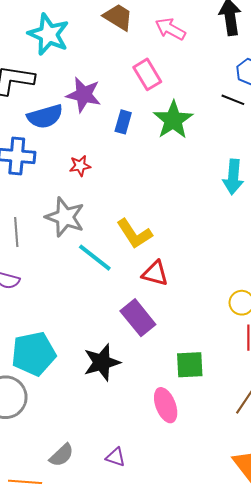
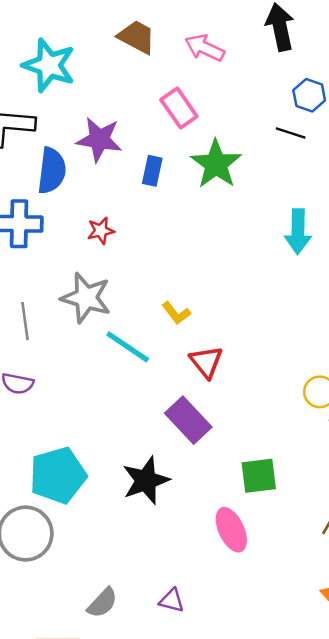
blue semicircle: (45, 116) -> (52, 171), turned -63
yellow L-shape: (134, 234) -> (176, 313), size x0.6
red triangle: (155, 273) -> (206, 362), turned 40

